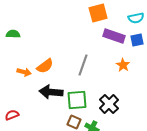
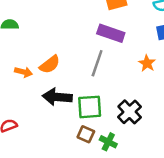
purple rectangle: (114, 36) -> (111, 33), moved

